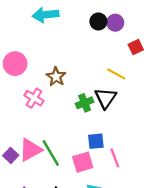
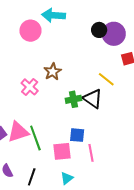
purple circle: (115, 23) -> (114, 34), size x1.5
pink circle: (15, 64) -> (30, 31), moved
black triangle: (105, 98) -> (93, 99), turned -40

